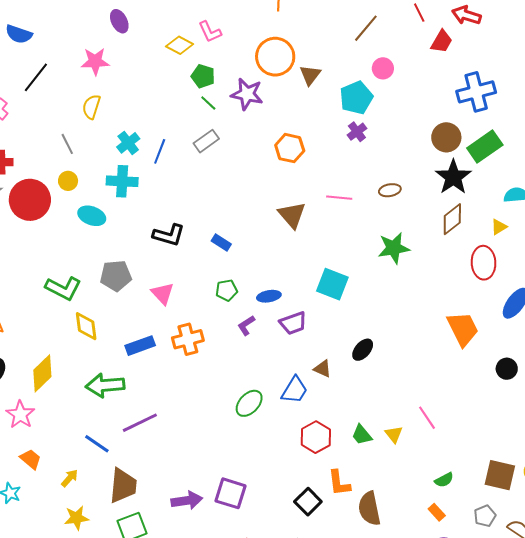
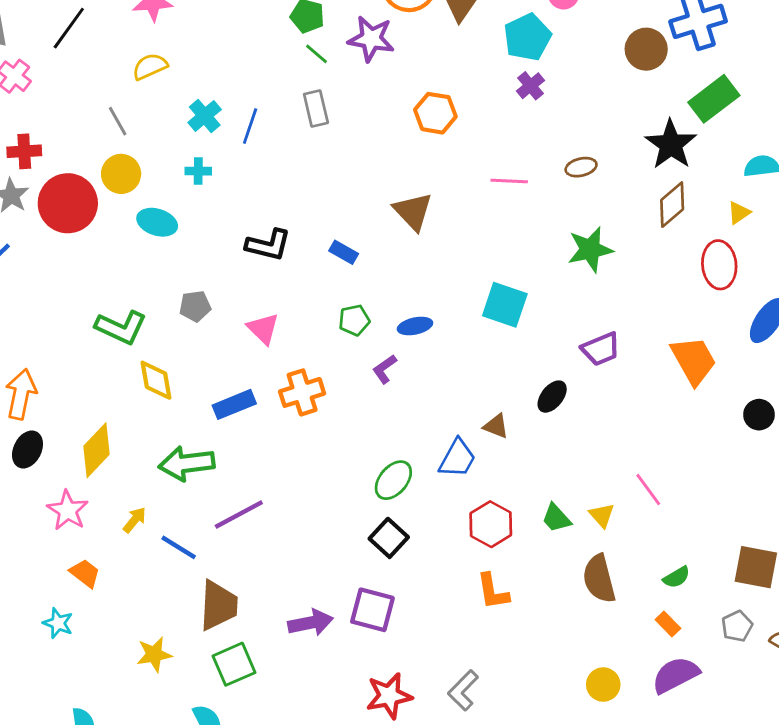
yellow semicircle: (91, 107) -> (150, 66), turned 50
brown circle: (446, 137) -> (646, 49), moved
gray rectangle: (206, 141) -> (316, 108), turned -65
yellow circle: (68, 181) -> (121, 174), size x1.4
cyan cross: (122, 181) -> (198, 171), size x0.6
brown triangle: (292, 215) -> (413, 211), moved
gray pentagon: (116, 276) -> (195, 306), size x0.7
purple trapezoid: (293, 323) -> (601, 349), moved
yellow arrow: (70, 478) -> (135, 520), moved
orange L-shape: (339, 483) -> (493, 591), moved
black square: (308, 502) -> (389, 538), moved
brown semicircle: (369, 509) -> (599, 579), moved

